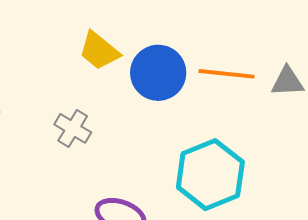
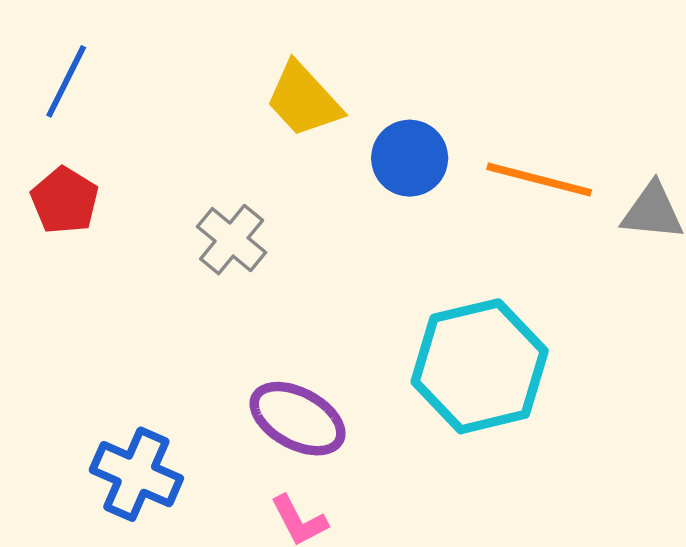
blue circle: (158, 73) -> (410, 158), size x0.7

